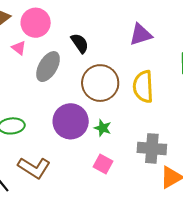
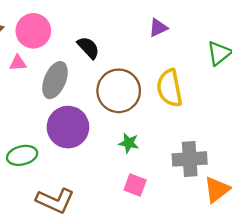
purple triangle: (141, 35) -> (158, 28), size x0.7
pink triangle: (19, 48) -> (18, 63), turned -35
purple circle: (71, 121) -> (68, 127), moved

